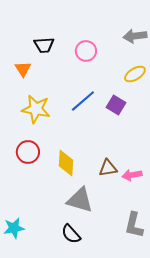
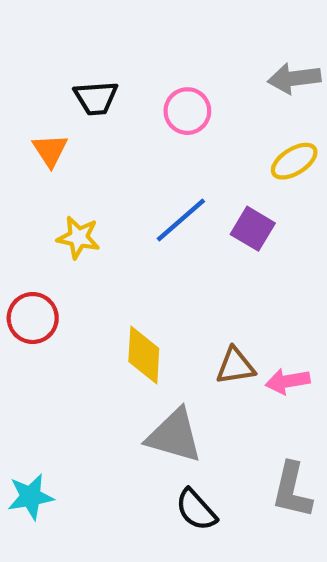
yellow star: (36, 109) -> (78, 237), size x0.7
red circle: (28, 152) -> (33, 318), moved
black semicircle: (71, 234) -> (196, 510), moved

